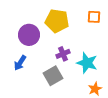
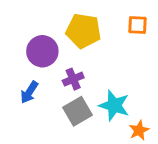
purple cross: (63, 54) -> (73, 79), moved
cyan star: (87, 63) -> (114, 105), moved

